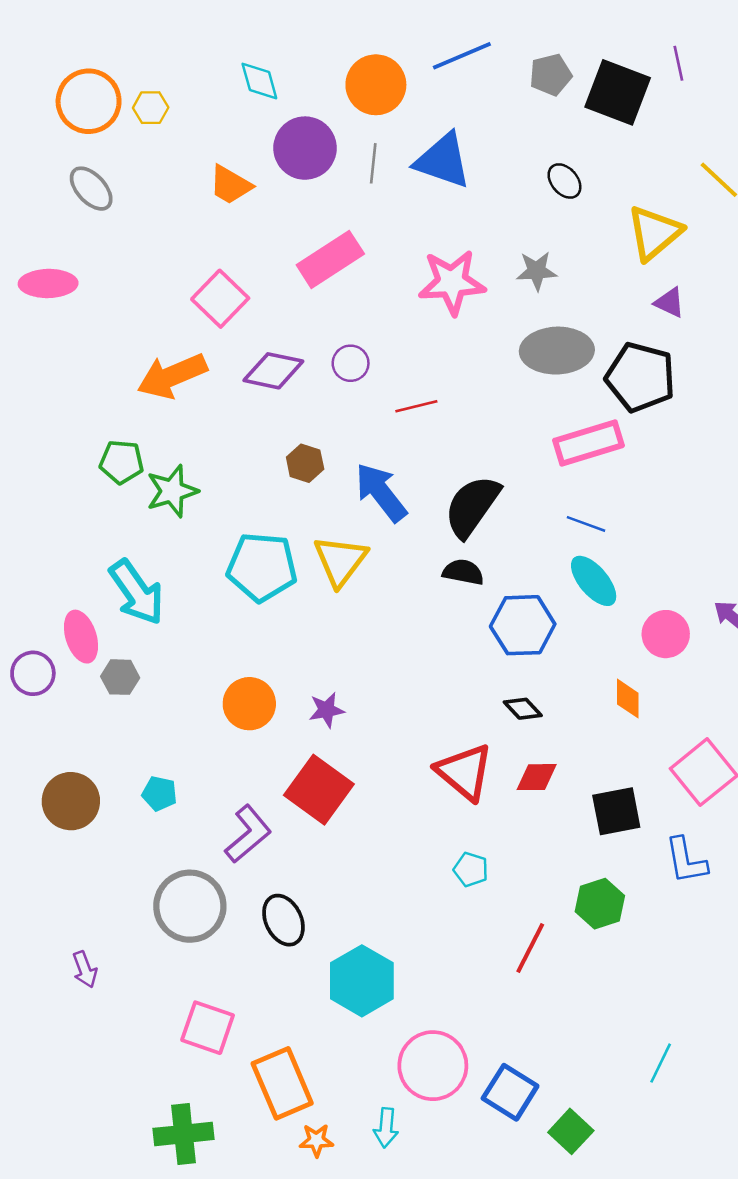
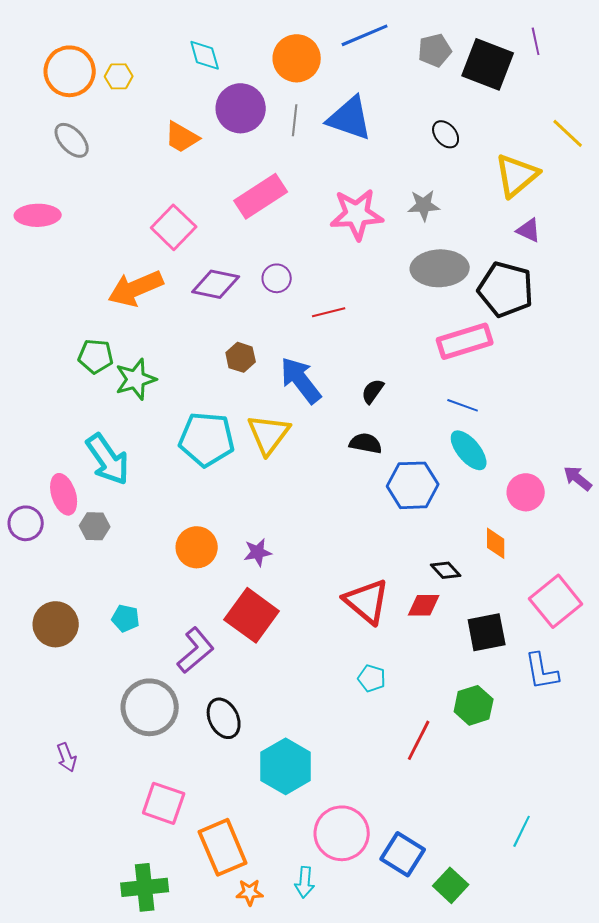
black semicircle: (472, 506) -> (373, 391), size x0.5
black diamond: (523, 709) -> (446, 570), moved

